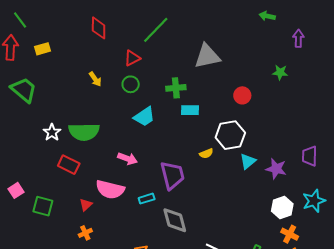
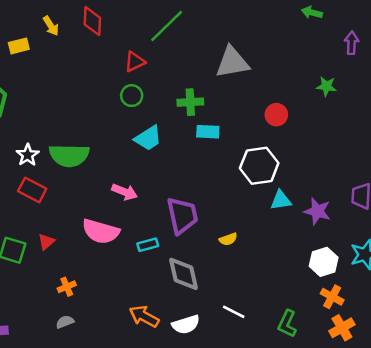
yellow arrow: (95, 79) -> (51, 26), moved
yellow semicircle: (206, 153) -> (228, 239), moved
cyan triangle: (248, 161) -> (281, 200), turned 30
red rectangle: (69, 165) -> (32, 190), moved
red triangle: (86, 205) -> (46, 242), moved

